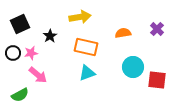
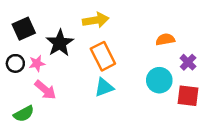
purple cross: (157, 29) -> (188, 62), moved
orange semicircle: (123, 33) -> (165, 39), moved
black star: (50, 36) -> (60, 43), size x1.6
orange rectangle: (86, 47) -> (103, 56), turned 50

